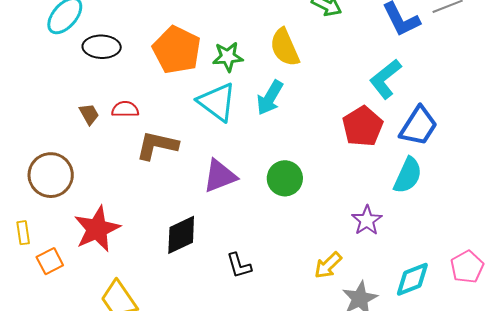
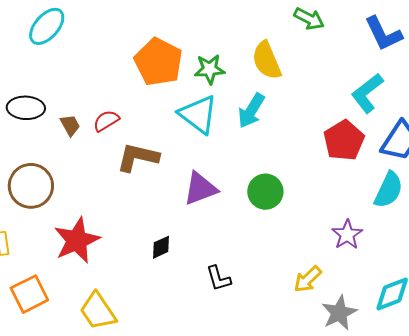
black ellipse: (102, 47) -> (26, 108), moved
red semicircle: (125, 109) -> (106, 121), turned -32
black diamond: (181, 235) -> (161, 247), size x0.6
orange square: (50, 261) -> (29, 294), moved, size x1.4

